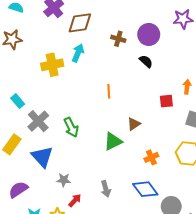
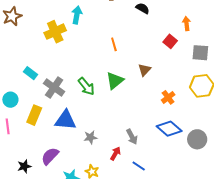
red square: (166, 101) -> (170, 41), turned -32
green triangle: (113, 141) -> (115, 81), moved
blue triangle: (42, 157) -> (65, 120), turned -30
red arrow: (75, 200) -> (115, 154), moved

